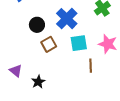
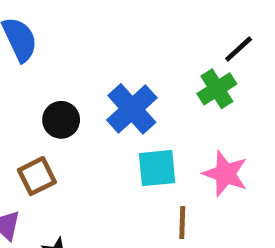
brown square: (49, 44) -> (37, 176), moved

